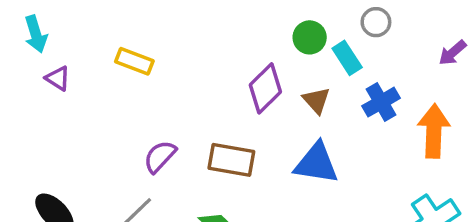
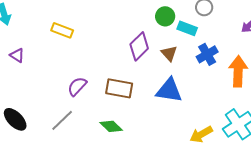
cyan rectangle: (347, 58) -> (187, 28), turned -36
purple triangle: (58, 78) -> (17, 55), moved

